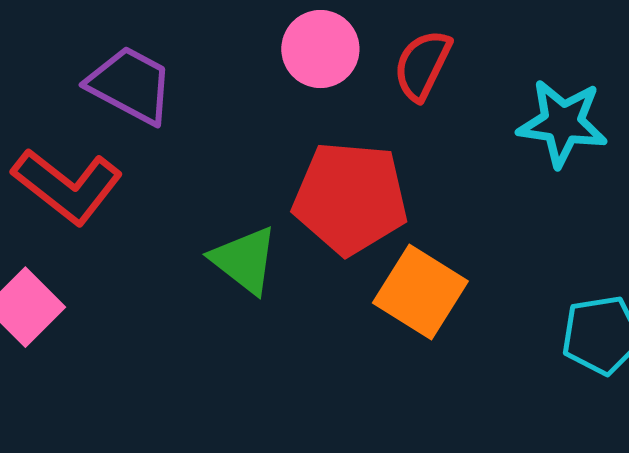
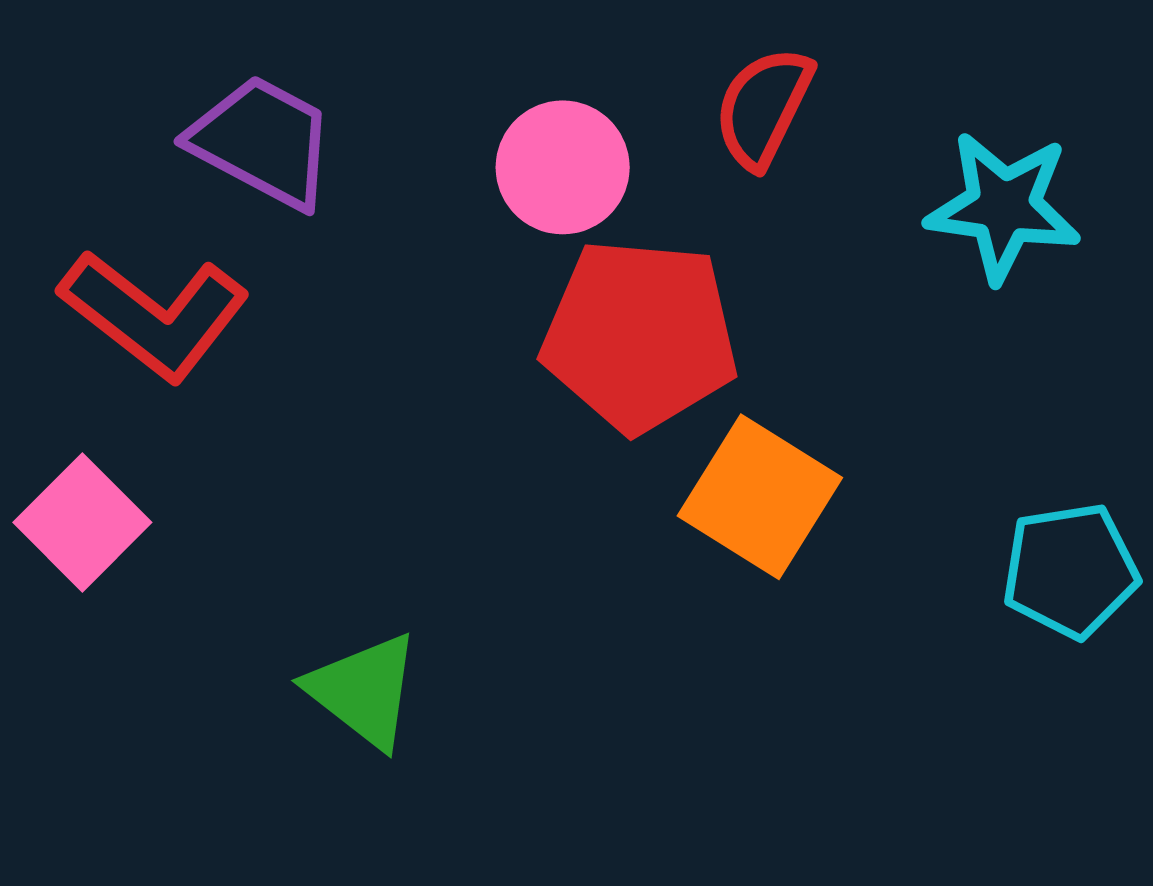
pink circle: (320, 49) -> (563, 167), moved
green triangle: (244, 260) -> (364, 691), moved

